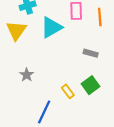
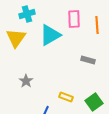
green square: (91, 85) -> (94, 102), moved
yellow rectangle: (68, 91) -> (66, 97), turned -32

